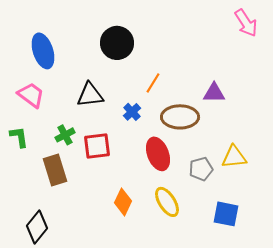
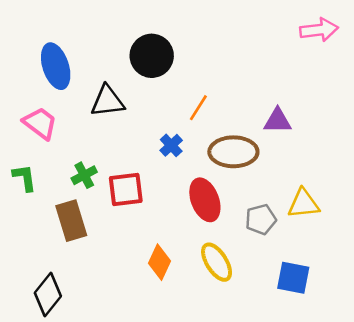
pink arrow: (246, 23) -> (319, 30), turned -64
black triangle: (90, 95) -> (108, 101), moved

